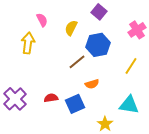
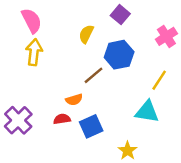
pink semicircle: (42, 20) -> (32, 21), moved, size x1.5
orange semicircle: (92, 84) -> (74, 100), moved
cyan triangle: (129, 105) -> (147, 112), moved

